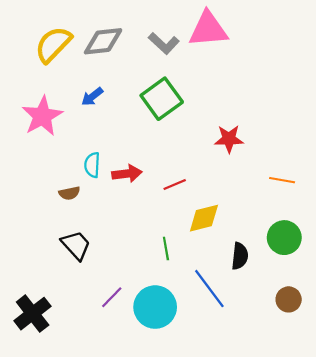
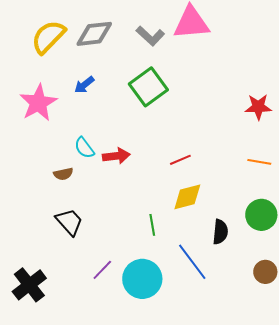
red star: (229, 139) -> (258, 107), moved
cyan semicircle: (92, 165) -> (84, 148), turned -40
red line: (175, 184) -> (180, 160), moved

